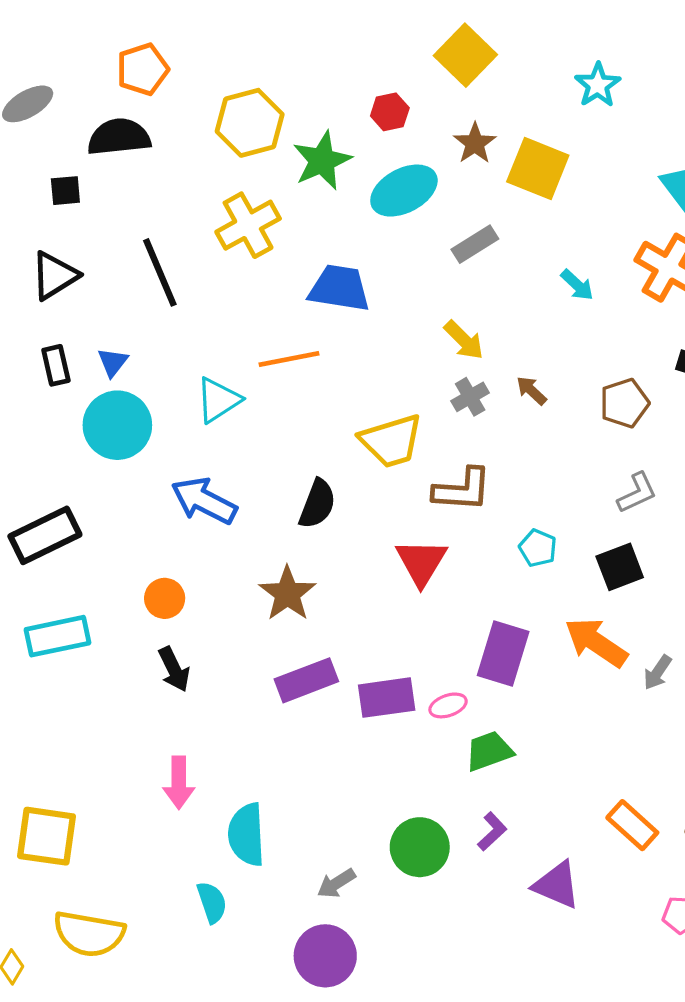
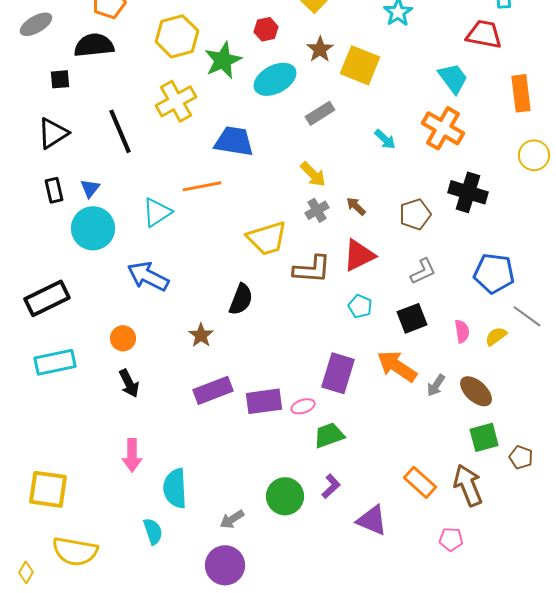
black semicircle: (317, 504) -> (241, 299), moved
red triangle: (421, 562) -> (359, 255), moved, turned 33
brown star: (287, 594) -> (201, 335), size x0.7

